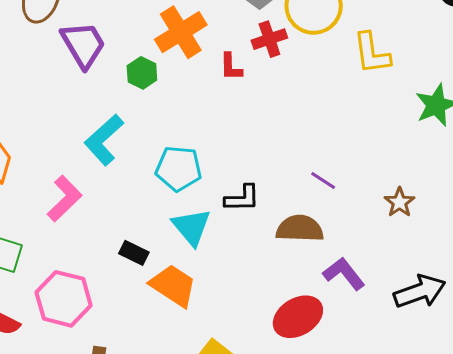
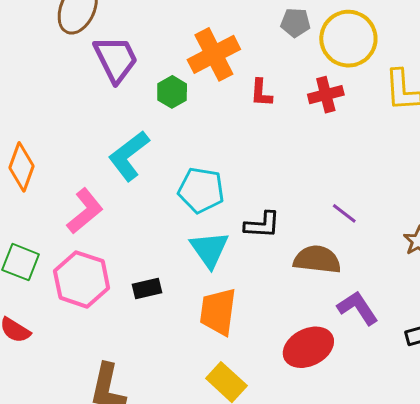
red cross: (269, 39) -> (326, 95), moved
black rectangle: (134, 253) -> (147, 289), moved, turned -44
orange trapezoid: (173, 286) -> (218, 312), moved, turned -120
pink hexagon: (64, 299) -> (82, 279), moved

